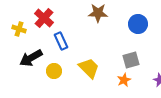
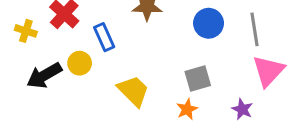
blue rectangle: (61, 41) -> (104, 37), moved
yellow circle: (54, 71) -> (80, 63), moved

